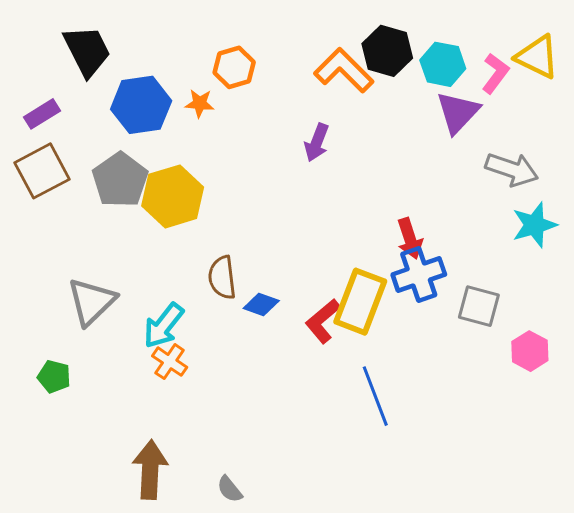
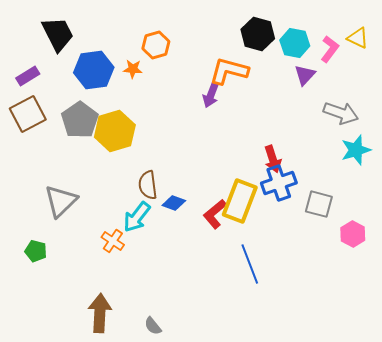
yellow triangle: (537, 57) -> (358, 38), size x0.7
orange L-shape: (344, 70) -> (229, 71), moved, turned -30
purple triangle: (458, 112) -> (305, 75), size x0.7
cyan arrow: (164, 326) -> (137, 217), moved

